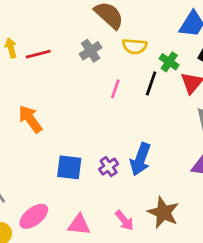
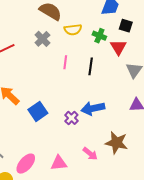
black line: (151, 83) -> (91, 66), moved
blue arrow: (140, 159) -> (93, 108), turned 70
blue square: (69, 167) -> (38, 111), moved, turned -30

